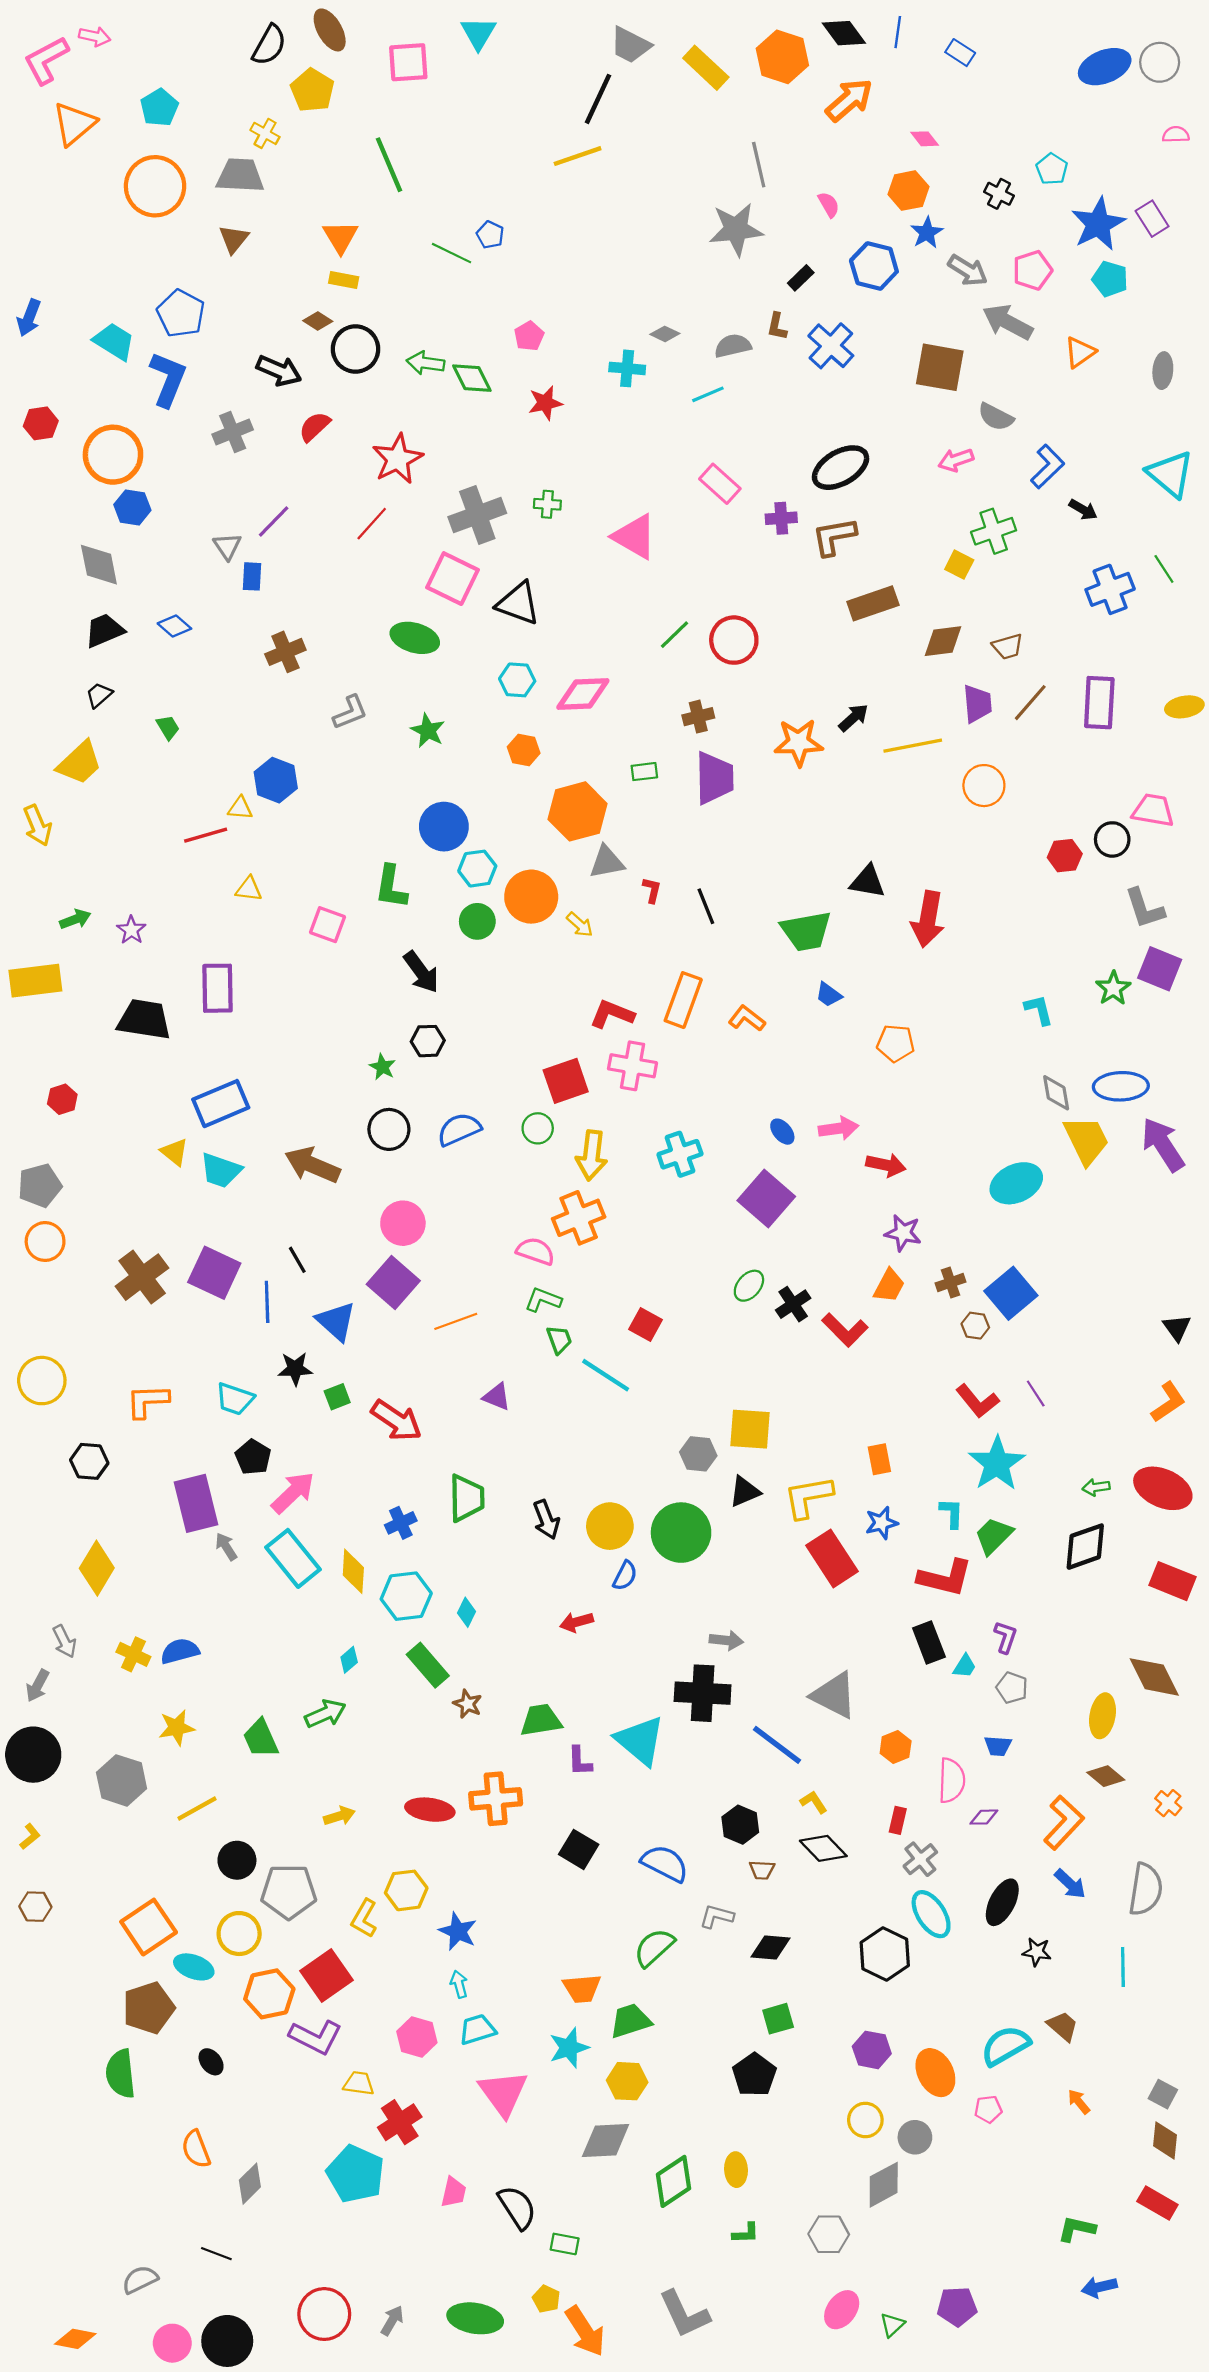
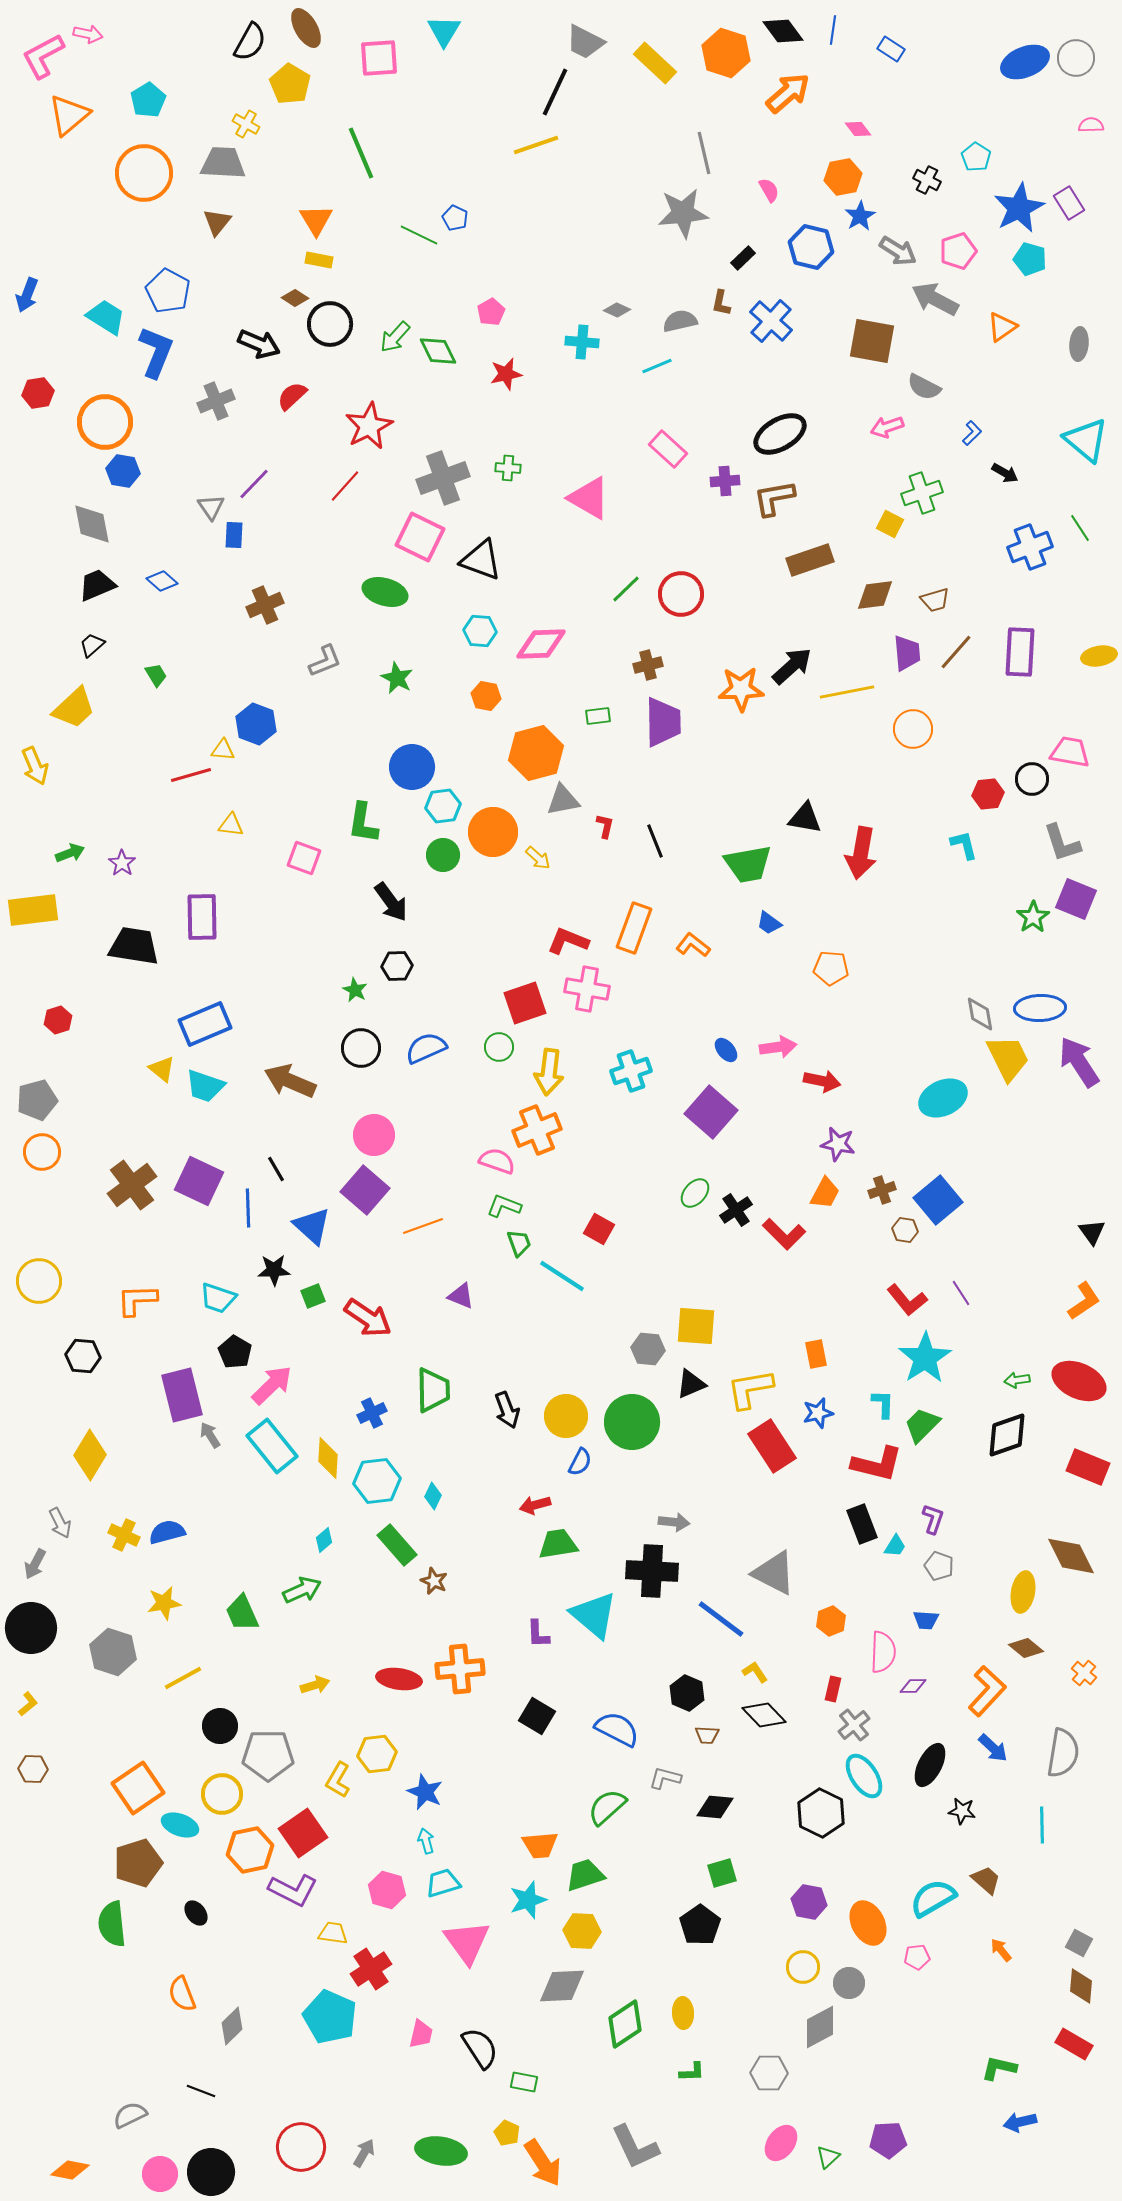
green arrow: (426, 363) -> (395, 337), turned -56
blue L-shape: (1048, 467) -> (972, 433), size x0.6
black arrow: (853, 718) -> (792, 666), size x1.4
cyan L-shape: (1039, 1010) -> (964, 845), moved
green trapezoid: (541, 1720) -> (558, 1544), moved

